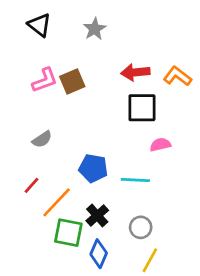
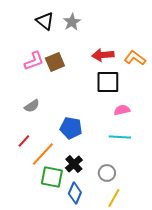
black triangle: (39, 25) -> (45, 21), moved
cyan line: (135, 180) -> (120, 137), moved

